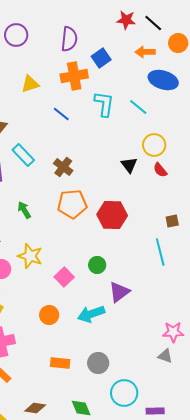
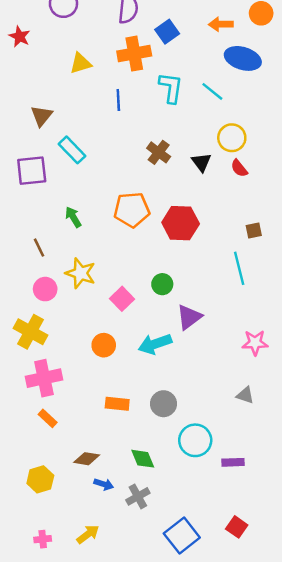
blue line: (61, 114) -> (118, 100), turned 48
brown cross: (63, 167) -> (159, 152), moved
pink star: (173, 332) -> (255, 343), moved

